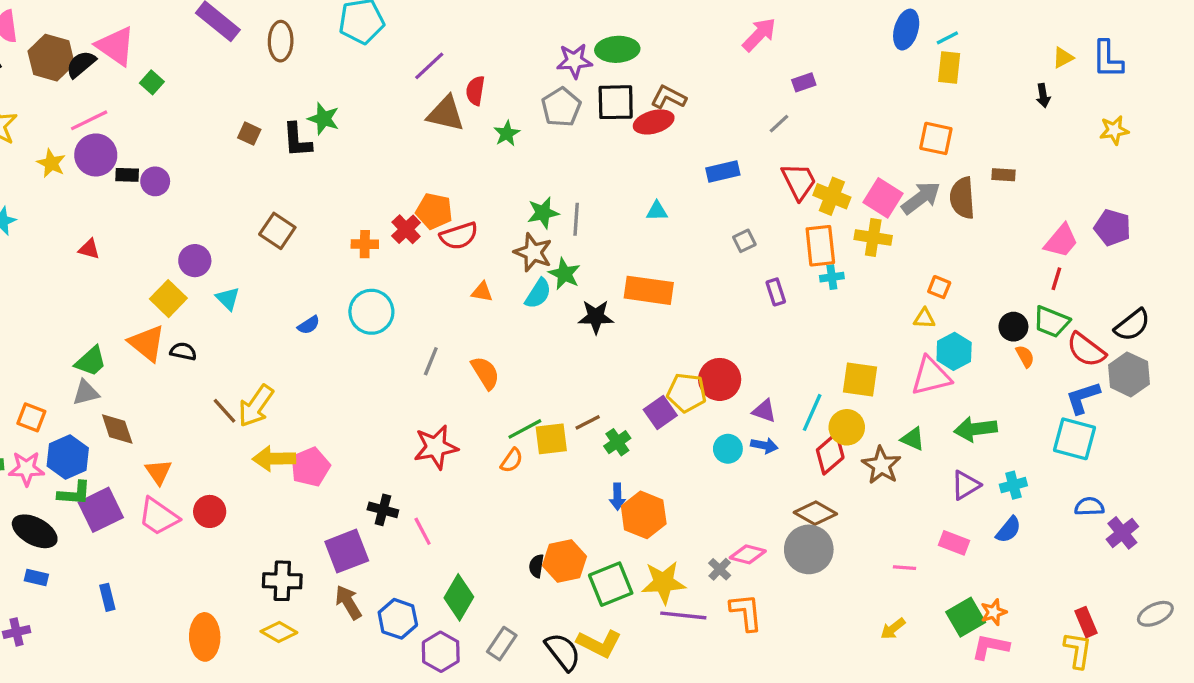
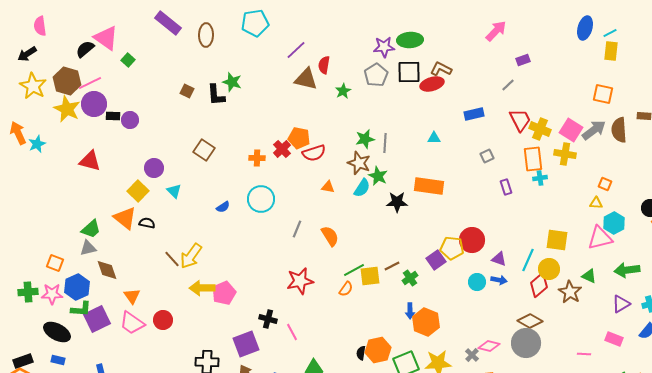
brown hexagon: (51, 58) -> (67, 81), moved
yellow star: (51, 163) -> (67, 109), size x1.5
red triangle: (89, 249) -> (90, 161), size x1.6

